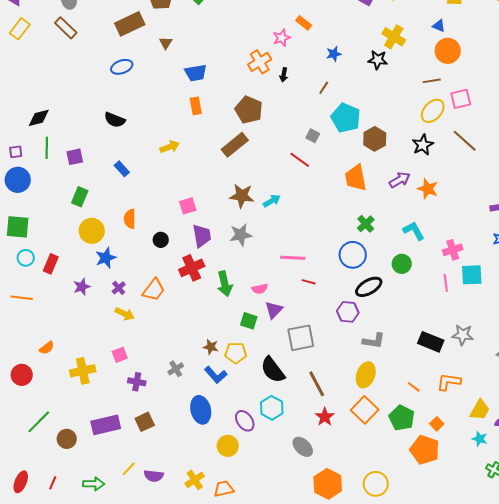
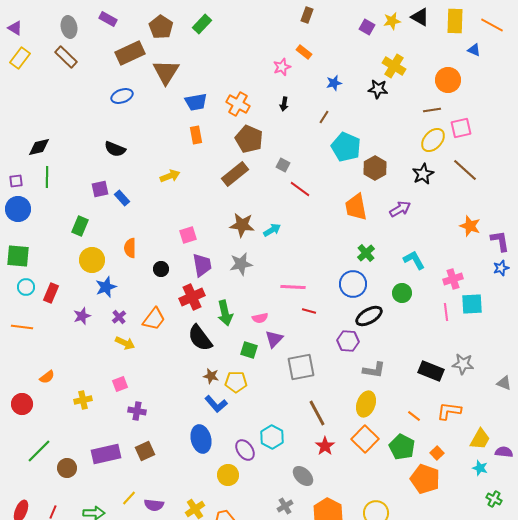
blue triangle: (439, 26) -> (474, 50), moved
brown triangle: (166, 43) -> (166, 72), size x2.0
orange cross: (260, 62) -> (238, 104), moved, turned -30
gray square: (313, 136) -> (283, 165), moved
purple square: (75, 157) -> (100, 189), moved
orange star: (428, 189) -> (470, 226), moved
gray cross: (176, 369) -> (285, 506), moved
black semicircle: (273, 370) -> (200, 338), moved
yellow cross: (83, 371) -> (83, 400), size x0.7

